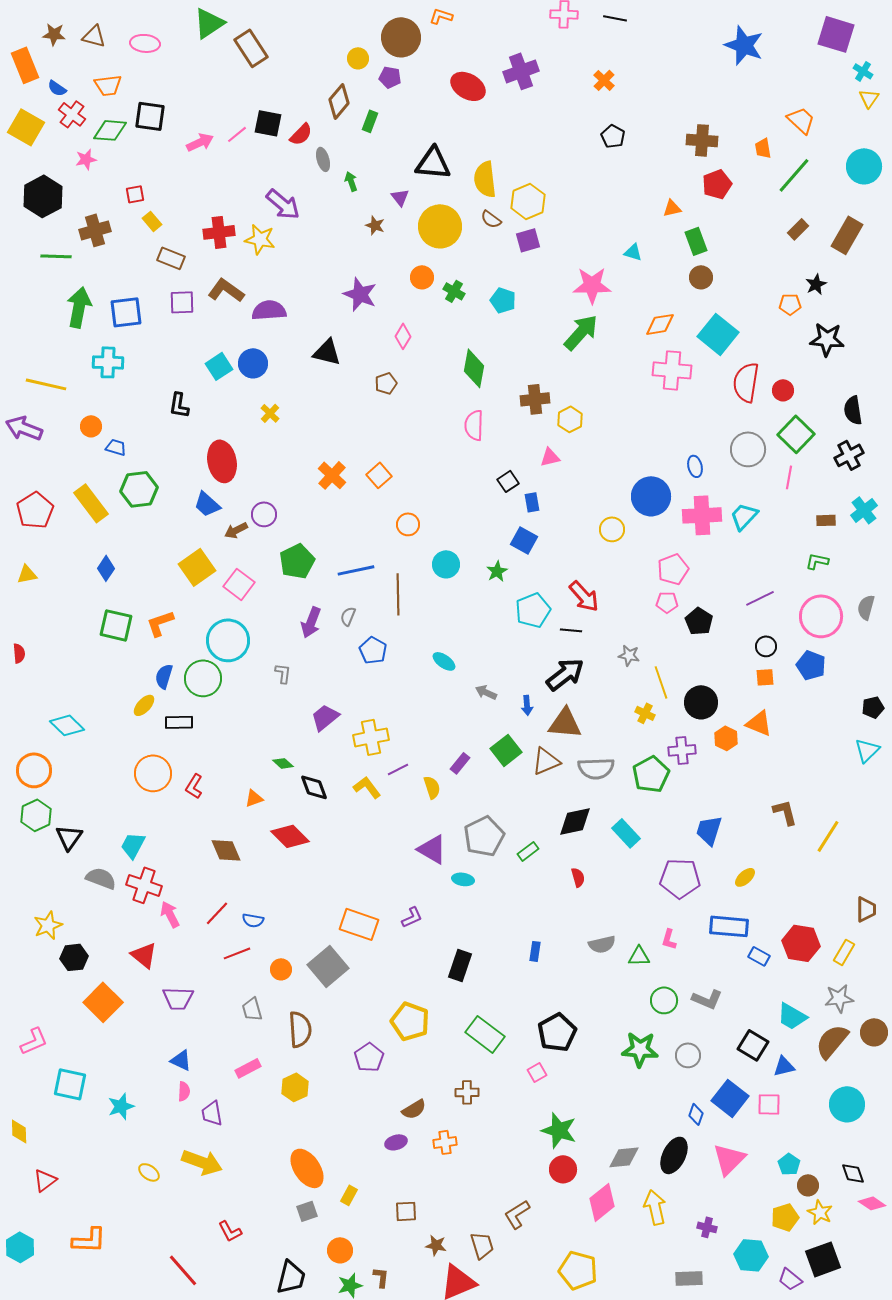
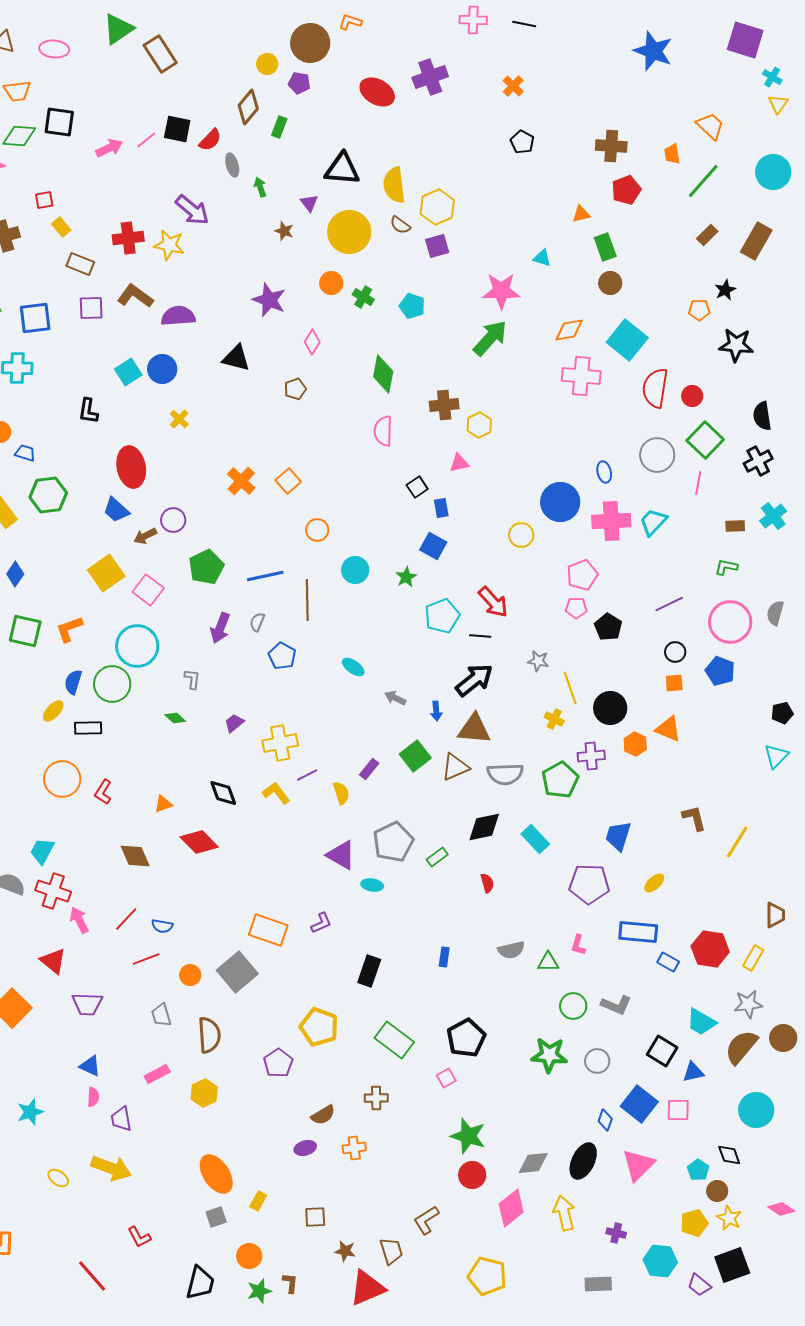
purple trapezoid: (325, 717) -> (234, 723), size x0.7
green diamond: (283, 763) -> (175, 718), moved
black diamond: (853, 1173) -> (729, 1155), moved

